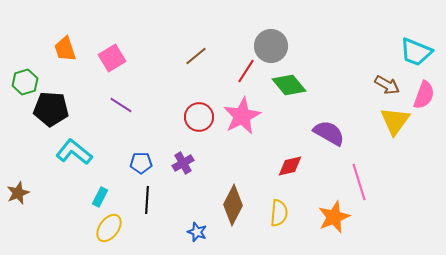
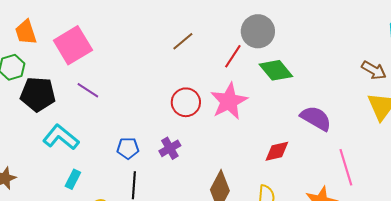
orange trapezoid: (65, 49) -> (26, 32), moved
pink square: (112, 58) -> (73, 45), moved, size x1.4
purple line: (121, 105) -> (88, 90), moved
cyan rectangle: (100, 197) -> (73, 179), moved

